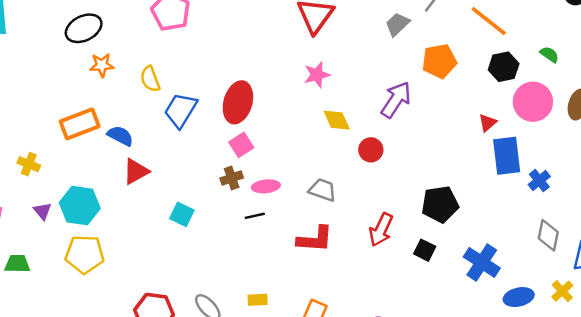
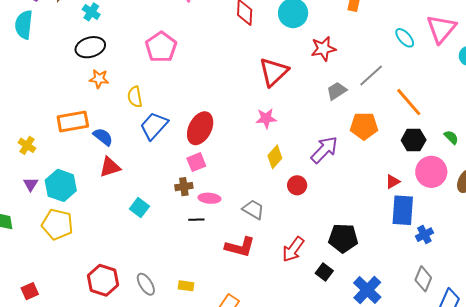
yellow diamond: (337, 120) -> (275, 157), turned 55

